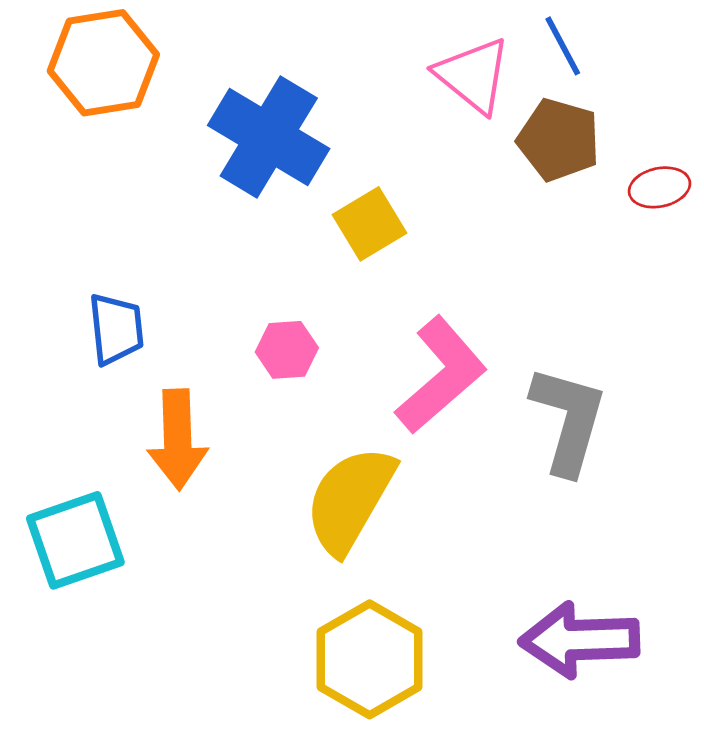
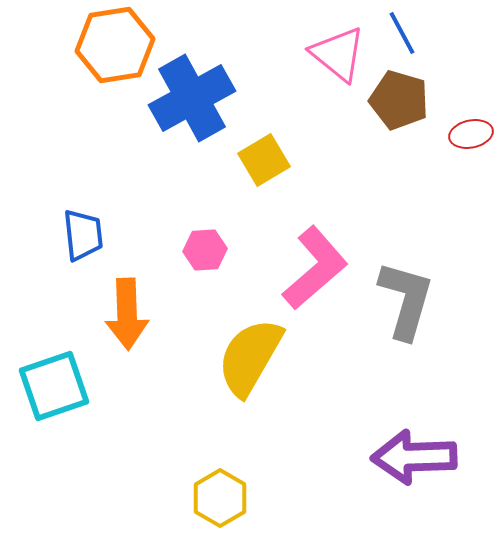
orange hexagon: (103, 63) -> (115, 45), moved
blue cross: (269, 137) -> (192, 98), turned 30
yellow hexagon: (370, 659) -> (220, 498), moved, size x0.7

